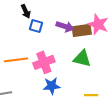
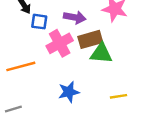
brown rectangle: (82, 30) -> (90, 39), moved
pink cross: (44, 62) -> (60, 43), moved

